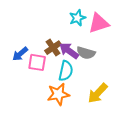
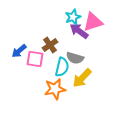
purple arrow: (69, 51) -> (79, 31), moved
gray semicircle: (86, 53) -> (75, 58), moved
yellow arrow: (98, 93) -> (82, 78), moved

